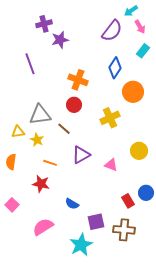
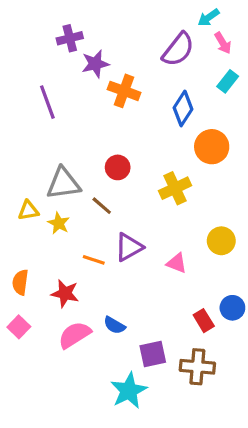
orange cross: (78, 80) -> (124, 91), moved
orange semicircle: (11, 162) -> (20, 282), moved
orange line: (50, 163) -> (94, 260), moved
pink semicircle: (43, 227) -> (75, 335), moved

